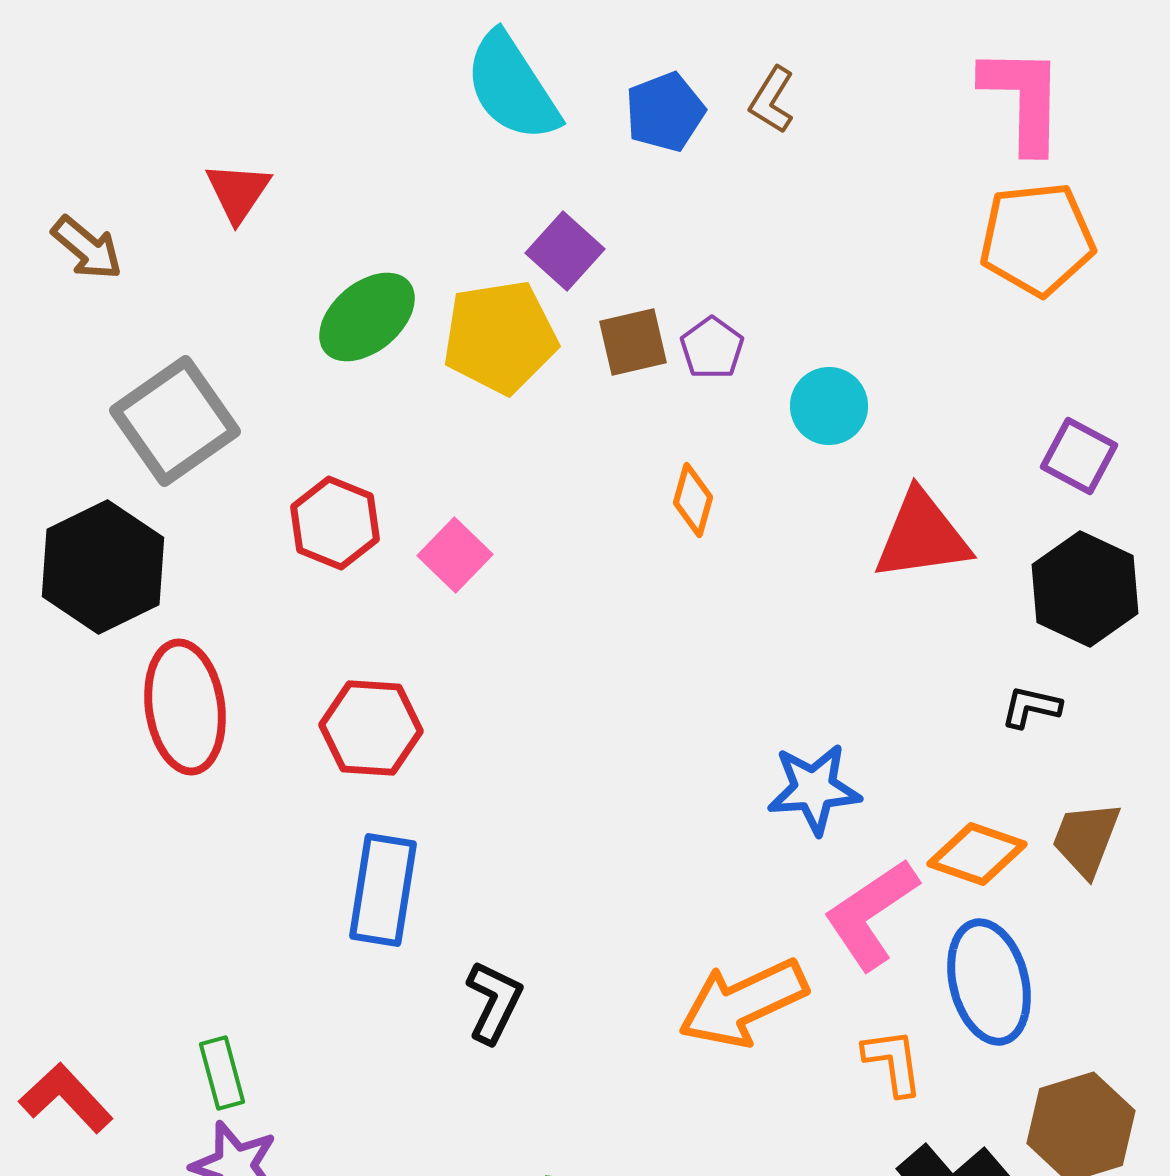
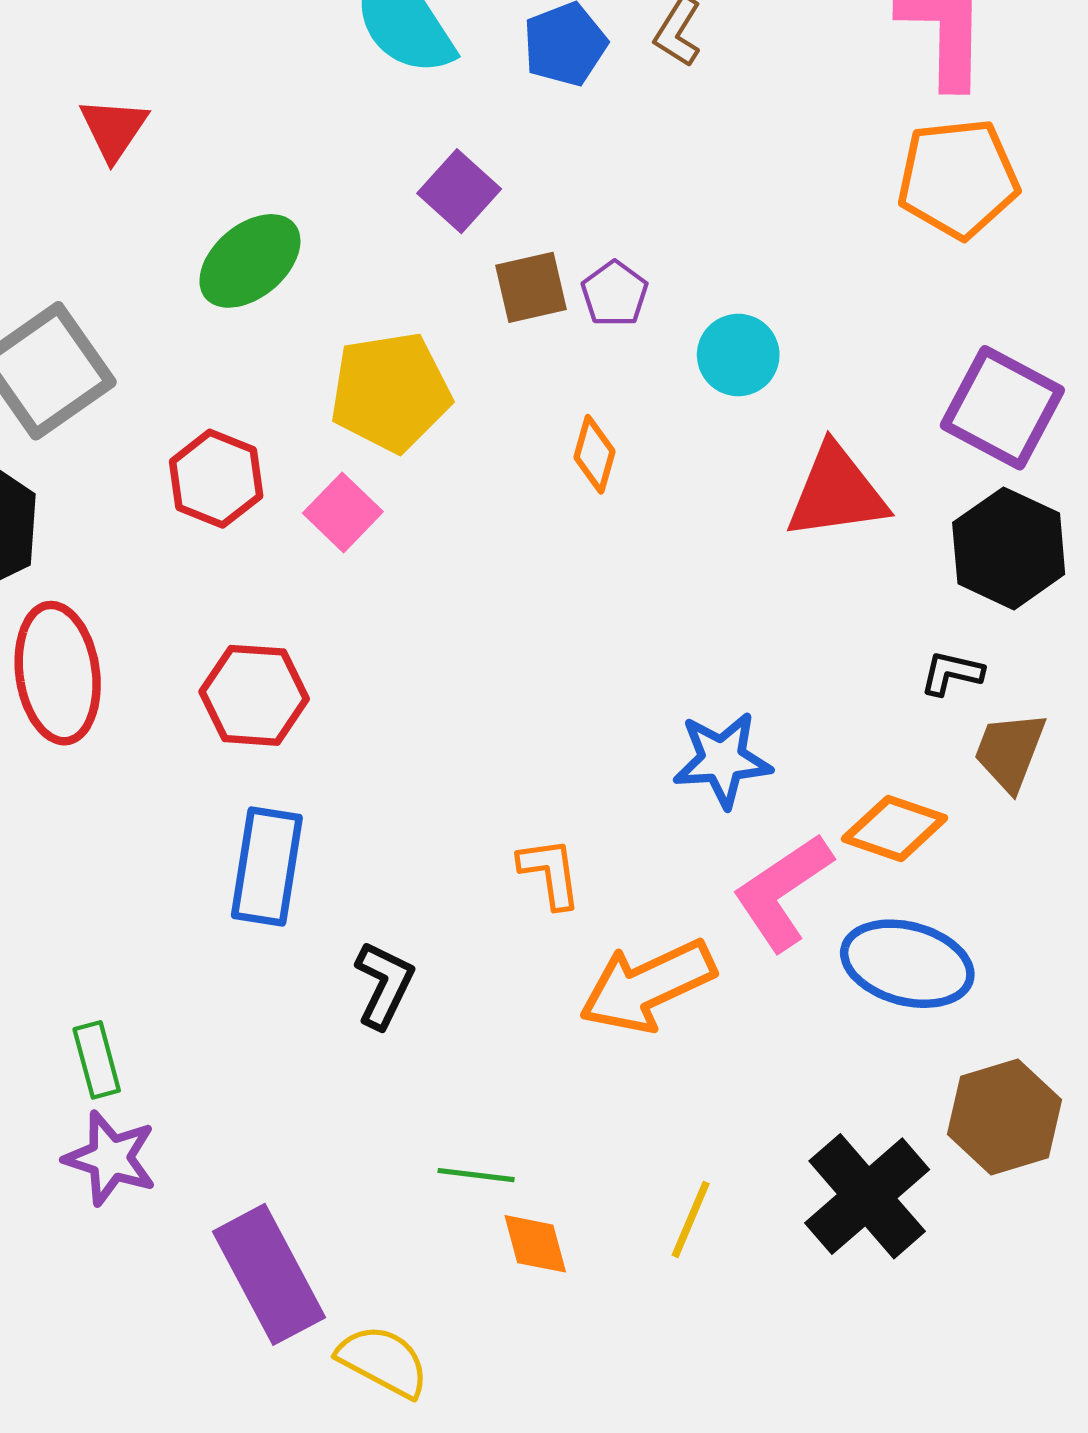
yellow pentagon: (500, 337) -> (390, 392), moved
purple square: (1079, 456) -> (1002, 408), size x1.5
brown trapezoid: (1086, 839) -> (1010, 751), moved
blue ellipse: (989, 982) -> (907, 964), turned -61
orange L-shape: (893, 1062) -> (550, 873), moved

